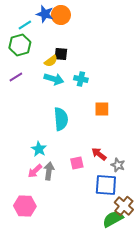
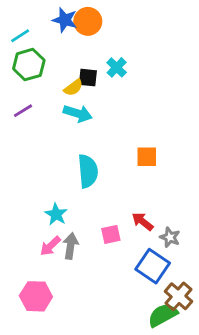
cyan line: (25, 25) -> (20, 36), moved
cyan cross: (81, 79) -> (117, 67), moved, turned 32
blue square: (106, 185) -> (153, 266), turned 30

